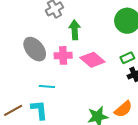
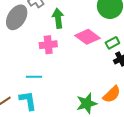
gray ellipse: (35, 49) -> (17, 17), moved, turned 75
pink diamond: (92, 60) -> (88, 37), moved

